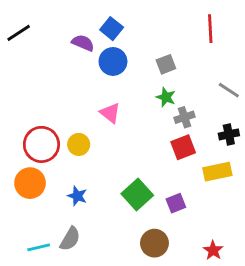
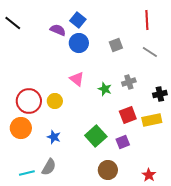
black line: (19, 33) -> (13, 23), turned 72
gray line: (229, 90) -> (150, 52), moved
green star: (166, 97) -> (105, 89), moved
red square: (183, 147) -> (128, 115), moved

